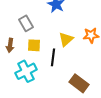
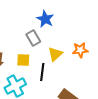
gray rectangle: (26, 23) -> (33, 38), moved

